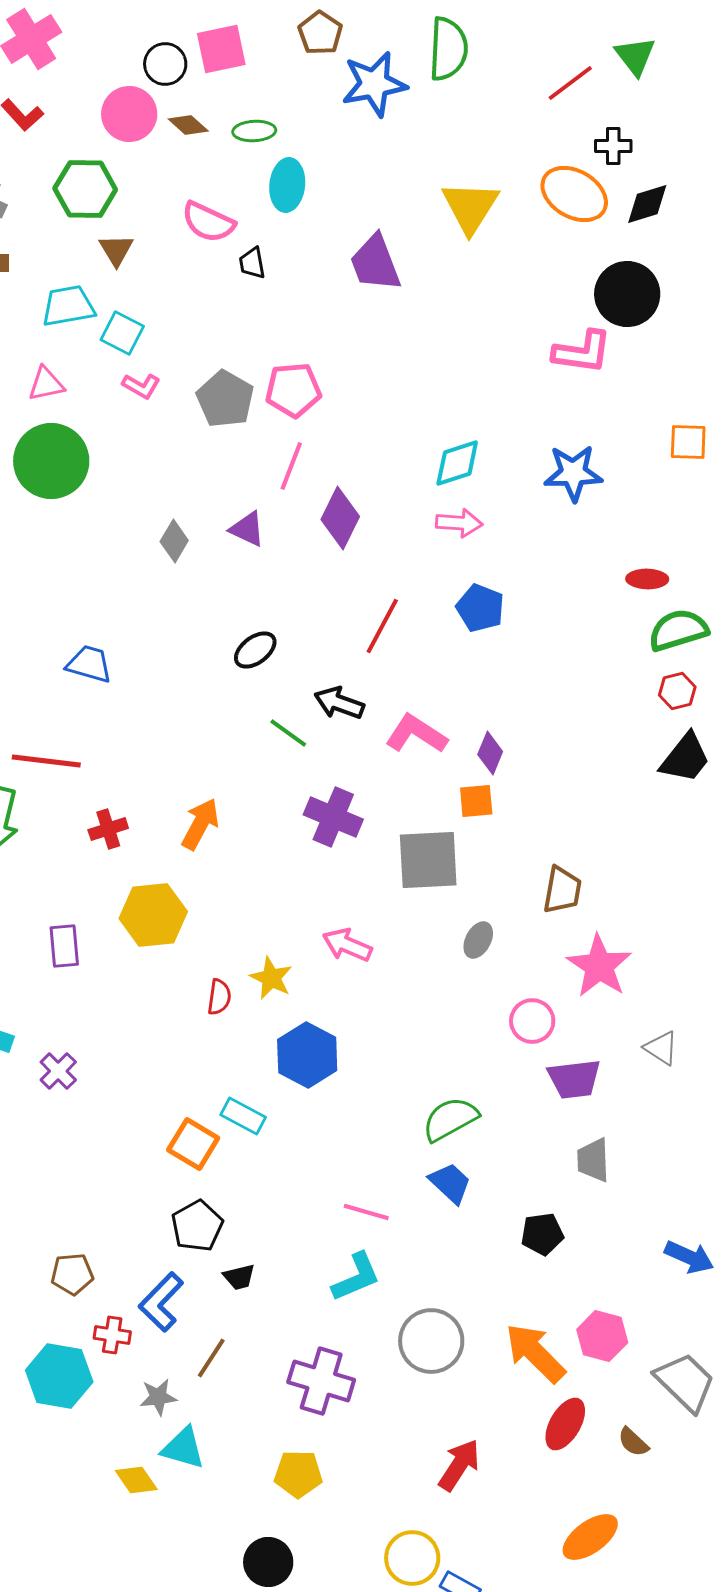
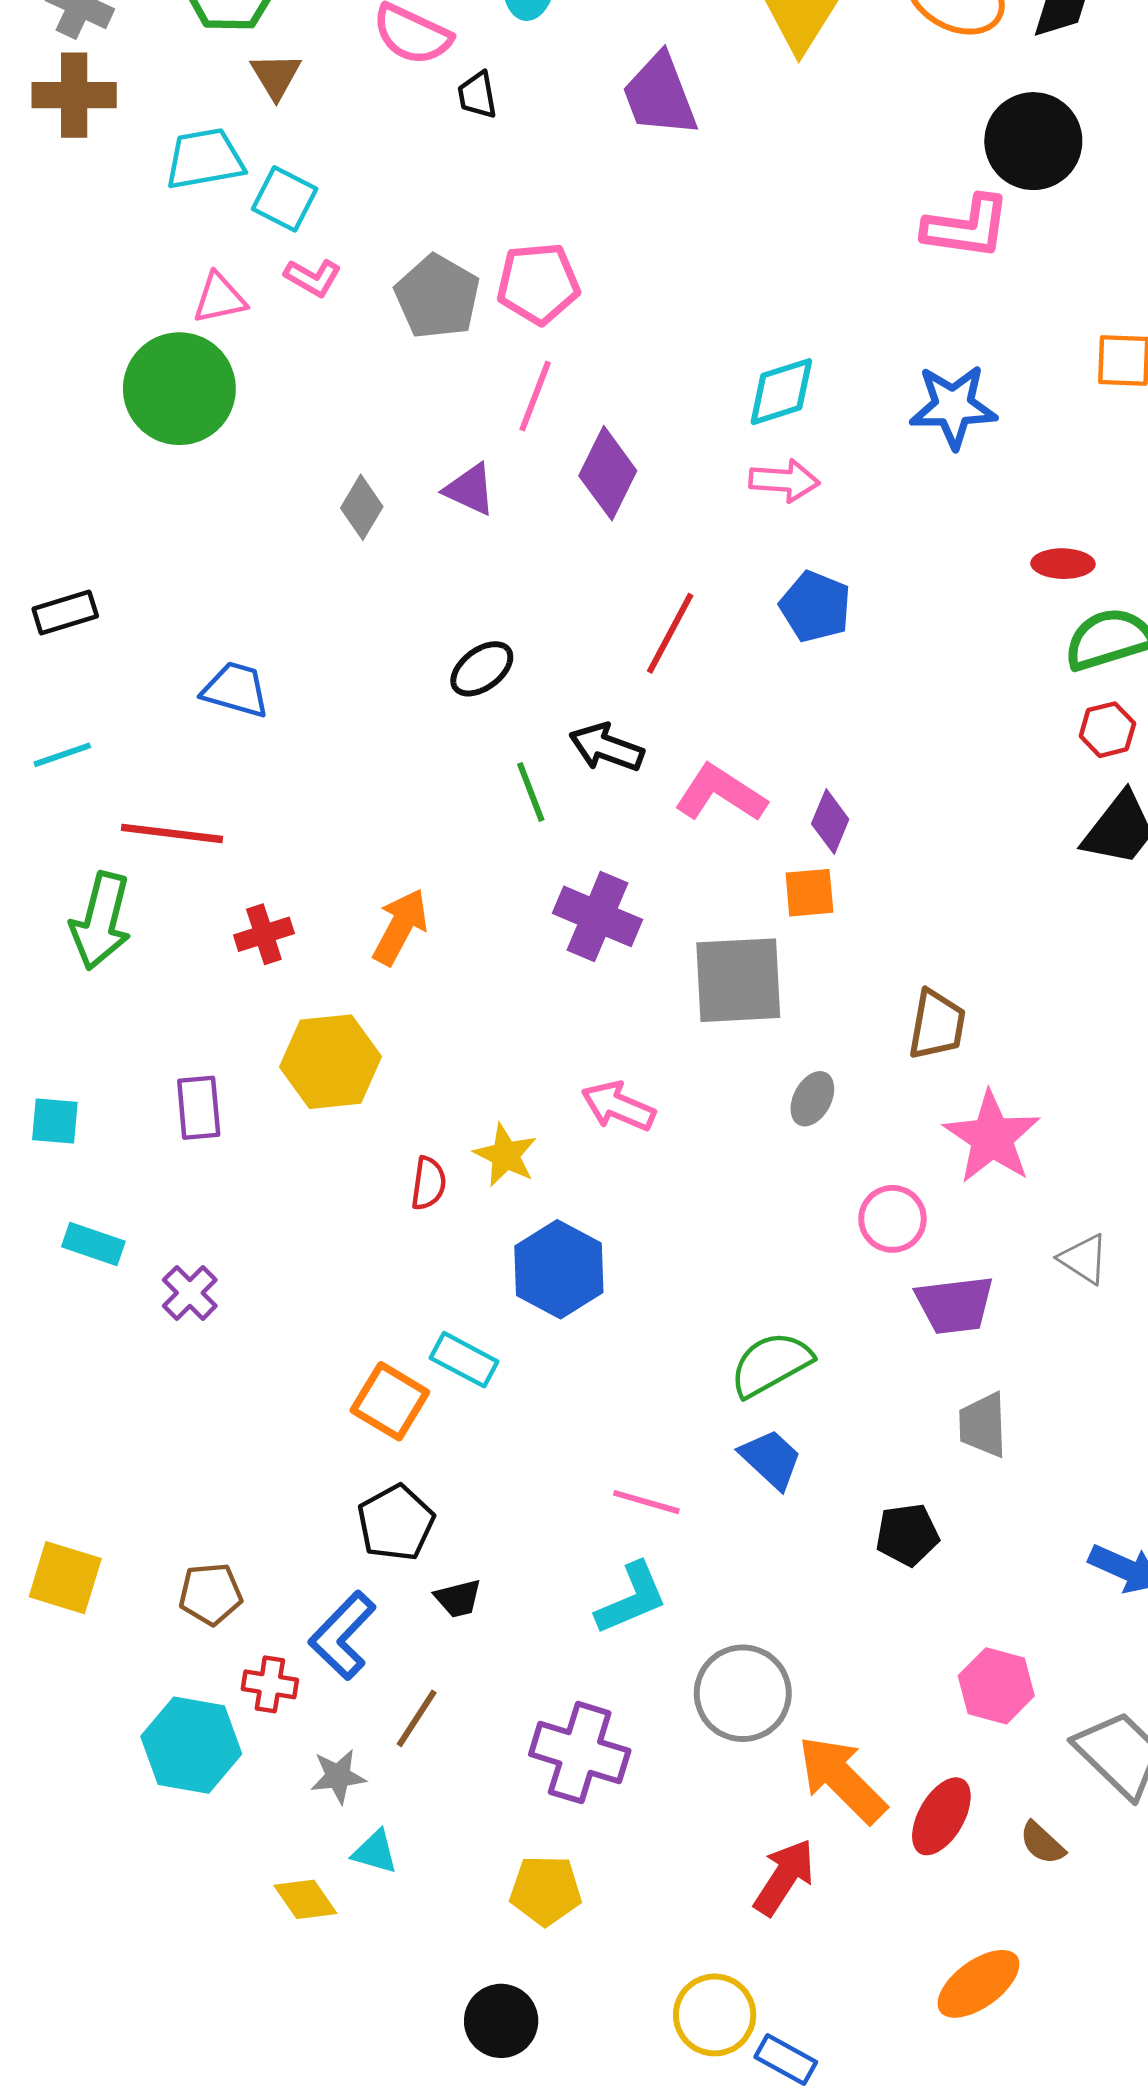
pink triangle: (46, 384) -> (219, 298), moved
green line: (288, 733) -> (531, 792), turned 33
orange arrow: (535, 1353) -> (842, 1779), moved
cyan triangle: (183, 1448) -> (375, 1852), size x0.7

